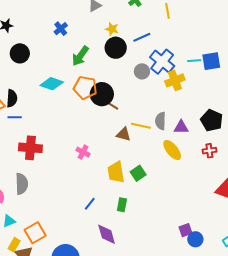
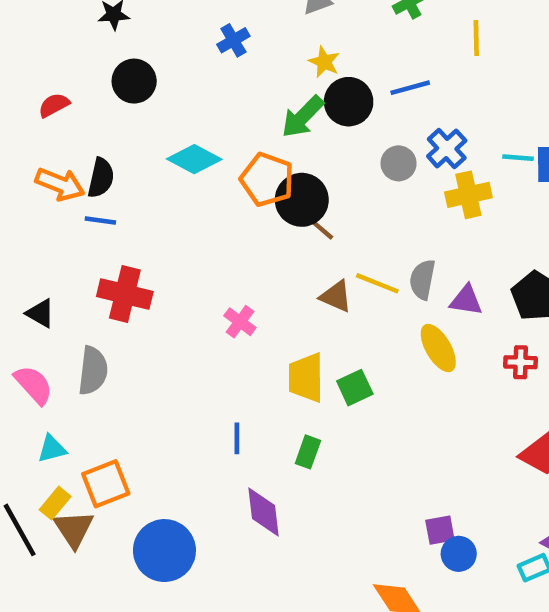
yellow star: (112, 29) -> (324, 62), moved
green arrow: (80, 56) -> (303, 117), moved
blue cross: (162, 62) -> (447, 148), size x0.7
blue line: (90, 204) -> (237, 438), turned -48

